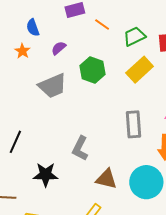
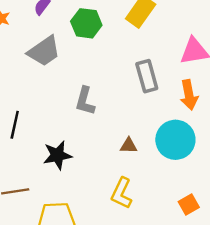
gray L-shape: (80, 148) -> (85, 101), moved
brown triangle: (106, 179) -> (129, 146), size x0.7

